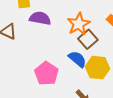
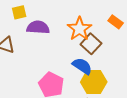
yellow hexagon: (97, 68) -> (94, 82), moved

